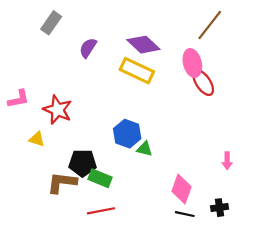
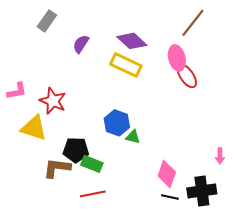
yellow triangle: (37, 139) -> (34, 128), size x1.8
pink arrow: (227, 161) -> (220, 156), moved
black cross: (220, 208) -> (202, 191), size x1.8

